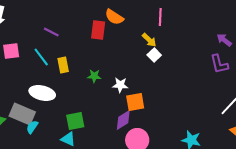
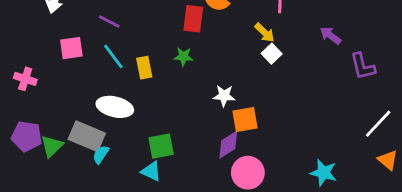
purple line: (51, 32) -> (109, 21), moved
purple arrow: (224, 40) -> (330, 35), moved
green star: (94, 76) -> (183, 56), moved

